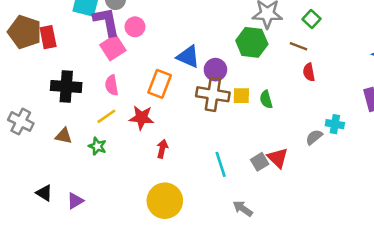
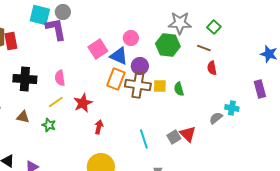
pink circle: (135, 27) -> (131, 38), moved
pink square: (113, 48) -> (98, 49), moved
orange rectangle: (160, 84) -> (116, 79), moved
red star: (141, 118) -> (83, 103), turned -30

